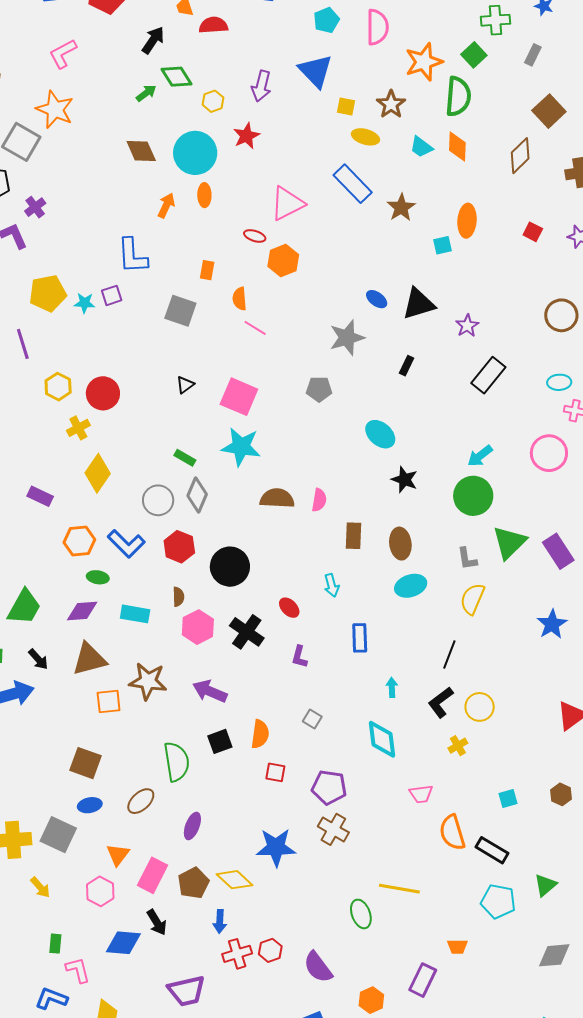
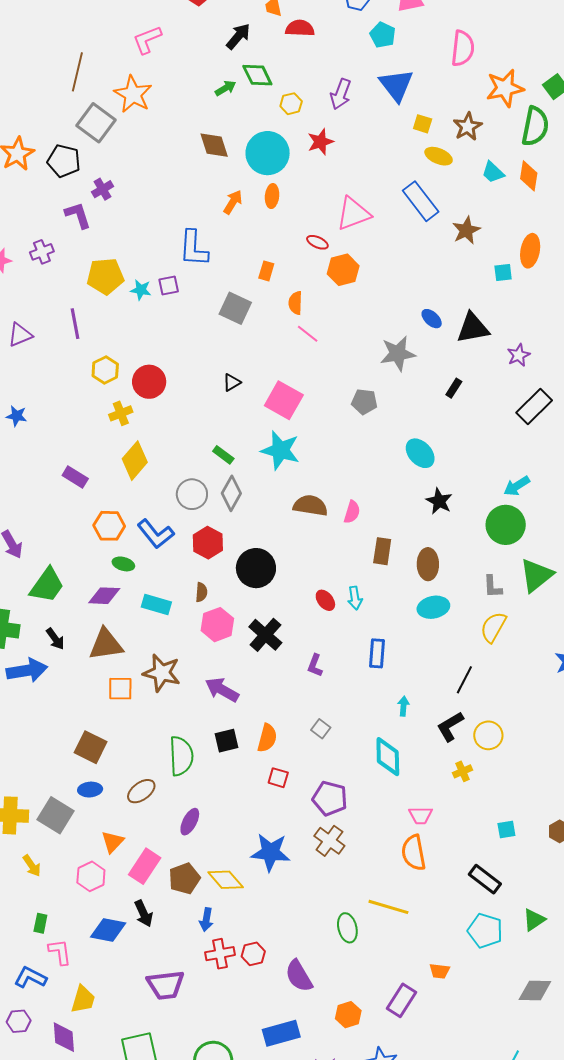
cyan pentagon: (326, 20) -> (383, 35), moved, turned -30
red ellipse: (289, 608) -> (325, 600), moved
orange semicircle: (452, 833) -> (414, 853), moved

